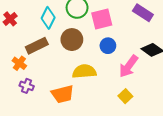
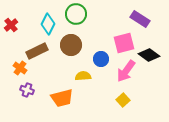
pink square: (102, 19) -> (124, 43), moved
blue circle: (108, 46) -> (101, 59), moved
yellow semicircle: (84, 71) -> (83, 76), size x0.7

